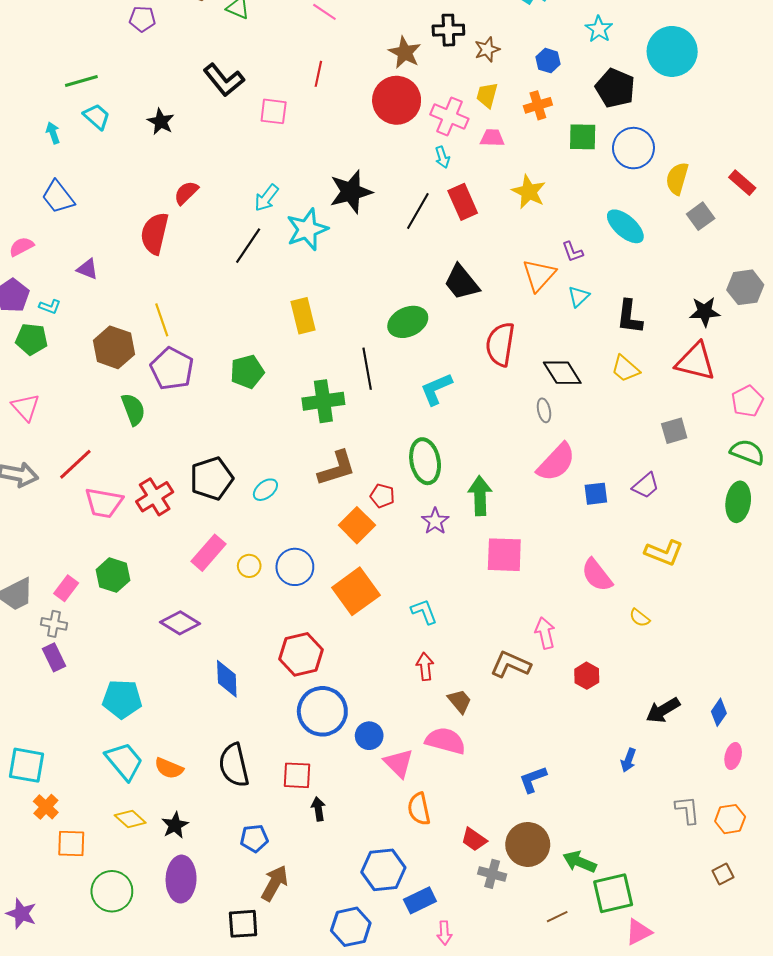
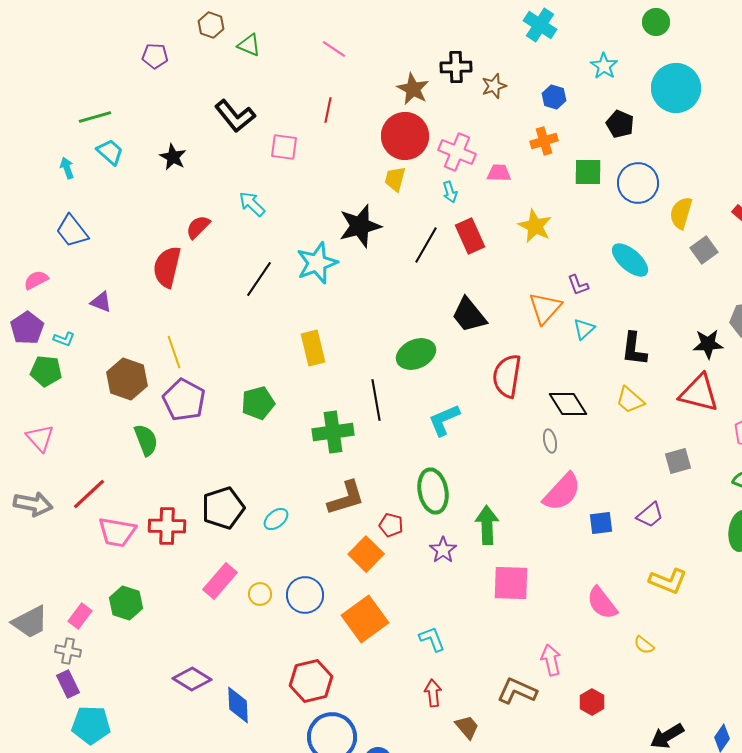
black pentagon: (615, 88) -> (620, 124), size x0.7
yellow trapezoid: (487, 95) -> (395, 179), moved
cyan arrow: (266, 198) -> (252, 204), moved, turned 96
red cross: (155, 497) -> (167, 526), turned 33
purple diamond: (180, 623) -> (192, 679), moved
cyan pentagon: (122, 699) -> (91, 725), moved

